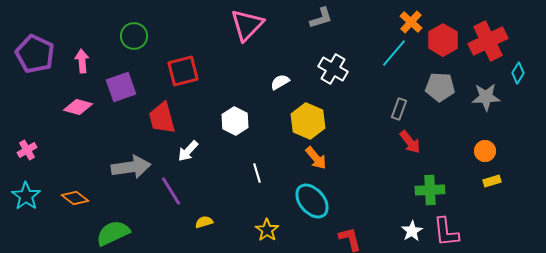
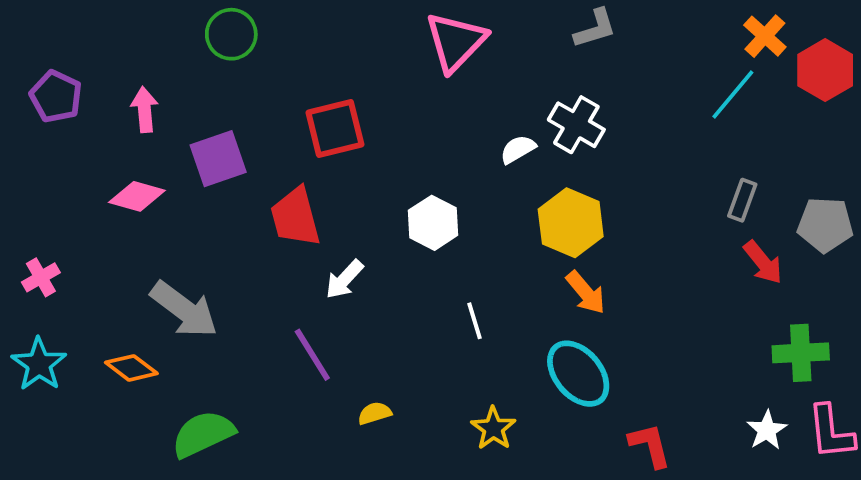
green circle: (134, 36) -> (231, 34), moved
purple pentagon: (35, 54) -> (56, 96), size x0.7
white cross: (333, 69) -> (576, 125), moved
gray pentagon: (440, 87) -> (825, 225), moved
gray arrow: (131, 167) -> (184, 310), moved, turned 45

